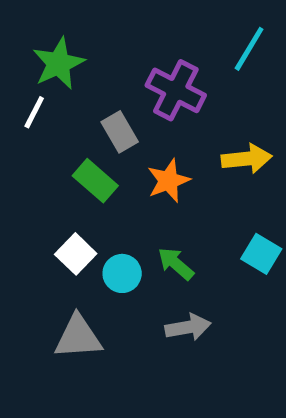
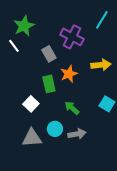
white line: (34, 112) -> (14, 46), turned -64
green rectangle: (95, 181) -> (49, 84), moved, turned 36
cyan circle: (122, 273) -> (55, 129), moved

